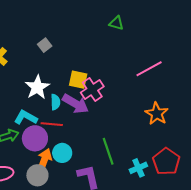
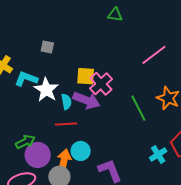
gray square: (45, 45) -> (47, 47), turned -32
cyan L-shape: (26, 117) -> (26, 79), moved
purple circle: (35, 138) -> (38, 155), moved
green line: (108, 151) -> (138, 108), moved

